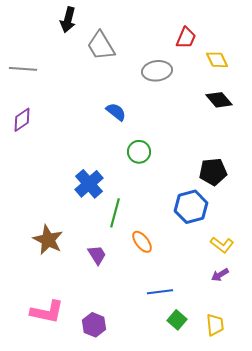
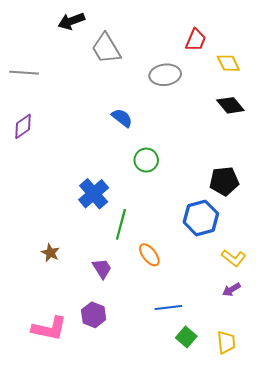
black arrow: (68, 20) -> (71, 21), turned 55
brown star: (48, 240) -> (50, 253), size x0.6
purple hexagon: (94, 325) -> (94, 315), moved

